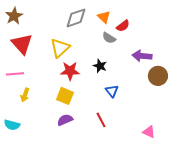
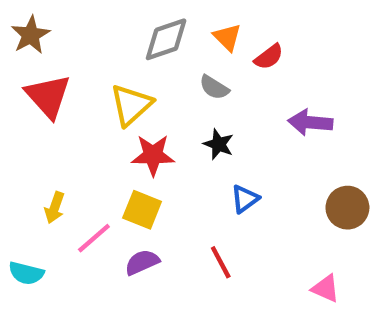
gray semicircle: (109, 38) -> (214, 87), moved
pink line: (15, 74) -> (94, 238), moved, turned -36
brown circle: (158, 76) -> (347, 208), moved
blue triangle: (112, 91) -> (245, 199), turned 32

